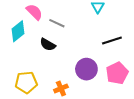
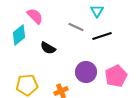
gray line: (57, 23) -> (76, 27), moved
black line: (112, 40) -> (102, 36), moved

